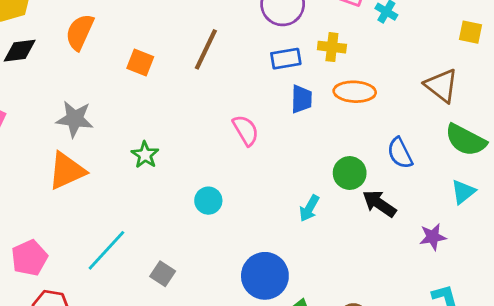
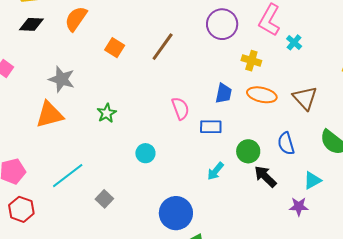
blue rectangle: (286, 59) -> (211, 127), moved
brown triangle: (441, 86) -> (305, 98), moved
cyan triangle: (463, 192) -> (312, 180), moved

